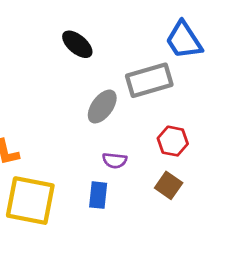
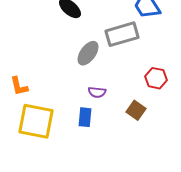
red hexagon: (173, 141) -> (156, 78), moved

